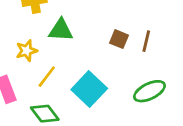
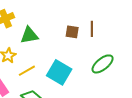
yellow line: (47, 77) -> (27, 71), turned 36

